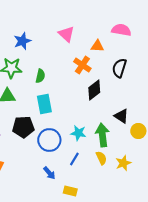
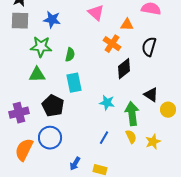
blue star: (22, 41) -> (52, 20), turned 30
black pentagon: (23, 127) -> (53, 106), turned 30
cyan star: (78, 133) -> (107, 103), moved
blue circle: (49, 140) -> (50, 138), moved
blue arrow: (49, 173) -> (75, 164), moved, turned 72

